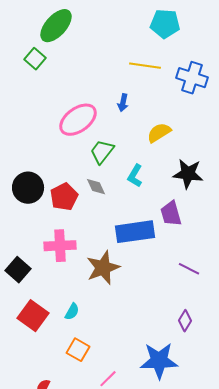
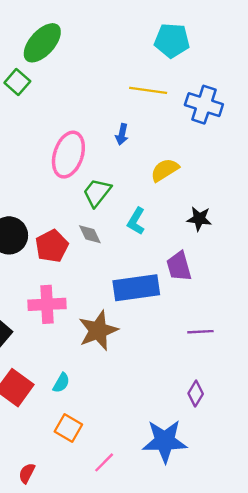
pink ellipse: (78, 120) -> (68, 155), turned -36
black star: (188, 174) -> (199, 219), size x0.7
purple line: (189, 269) -> (200, 332), turned -30

